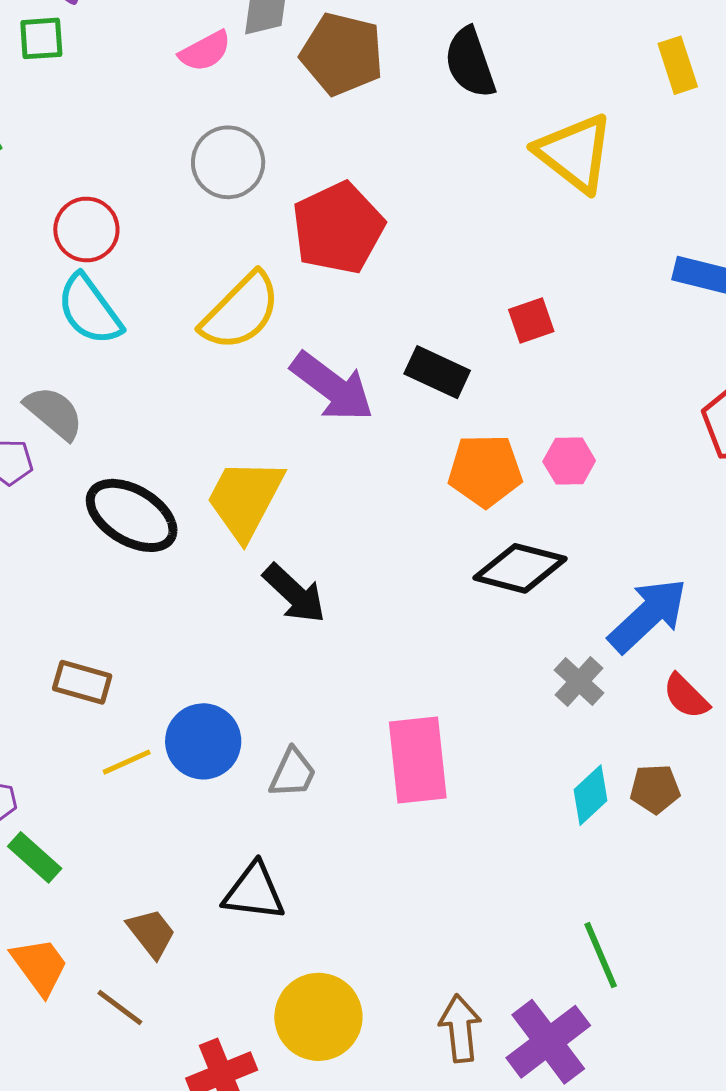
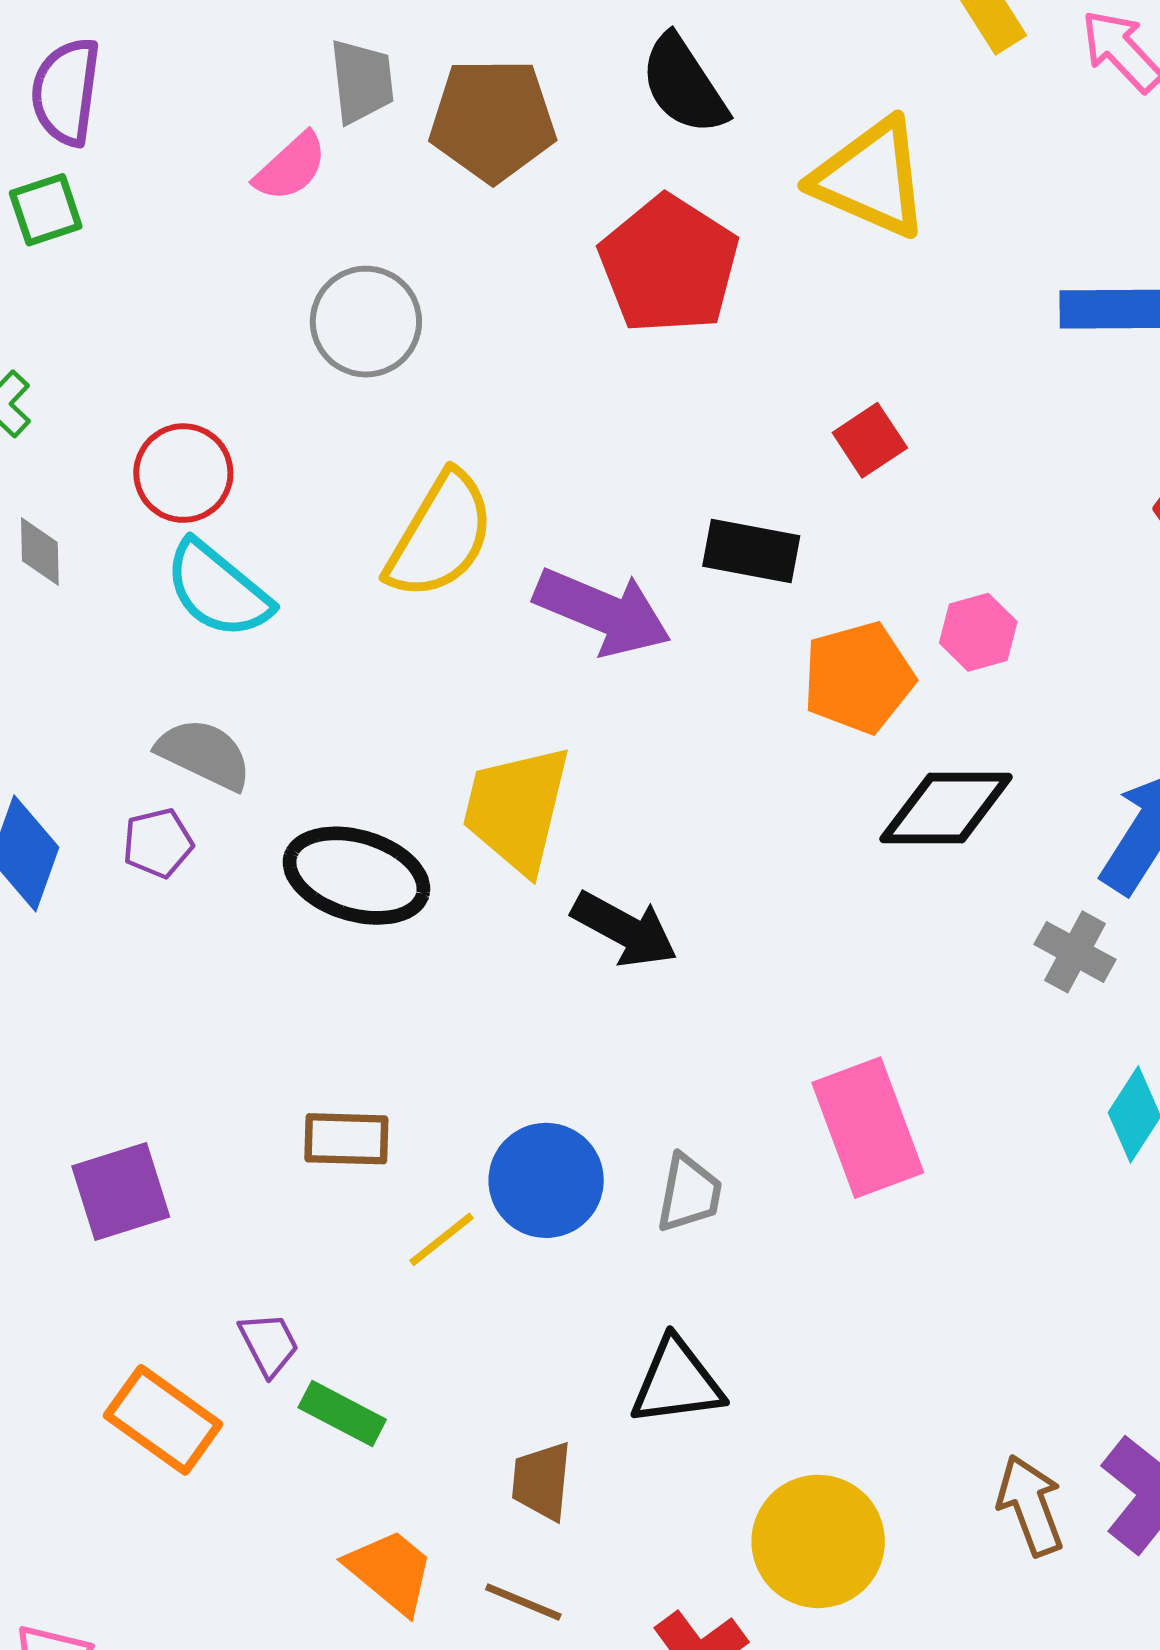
red pentagon: (338, 228) -> (669, 265), moved
brown trapezoid: (151, 933) -> (542, 1481), turned -122

